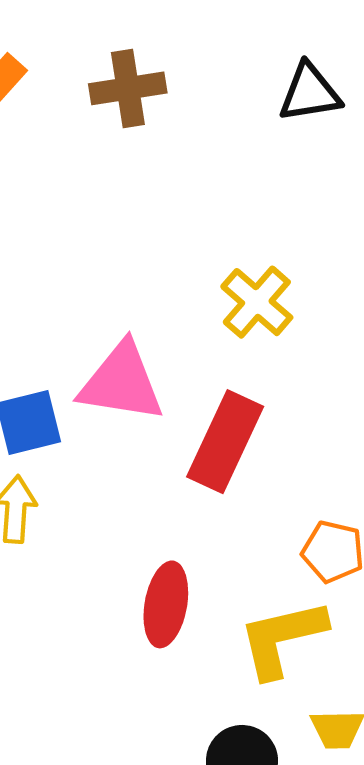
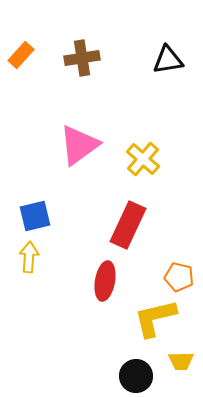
pink triangle: (121, 382) -> (79, 145), moved, turned -45
red ellipse: (166, 604) -> (105, 281), moved

